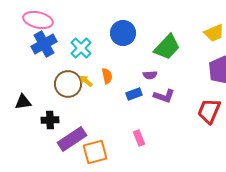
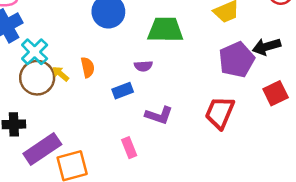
green trapezoid: (167, 47) -> (165, 30), turned -132
cyan cross: (81, 48) -> (35, 52), moved
purple L-shape: (164, 96) -> (159, 115), moved

